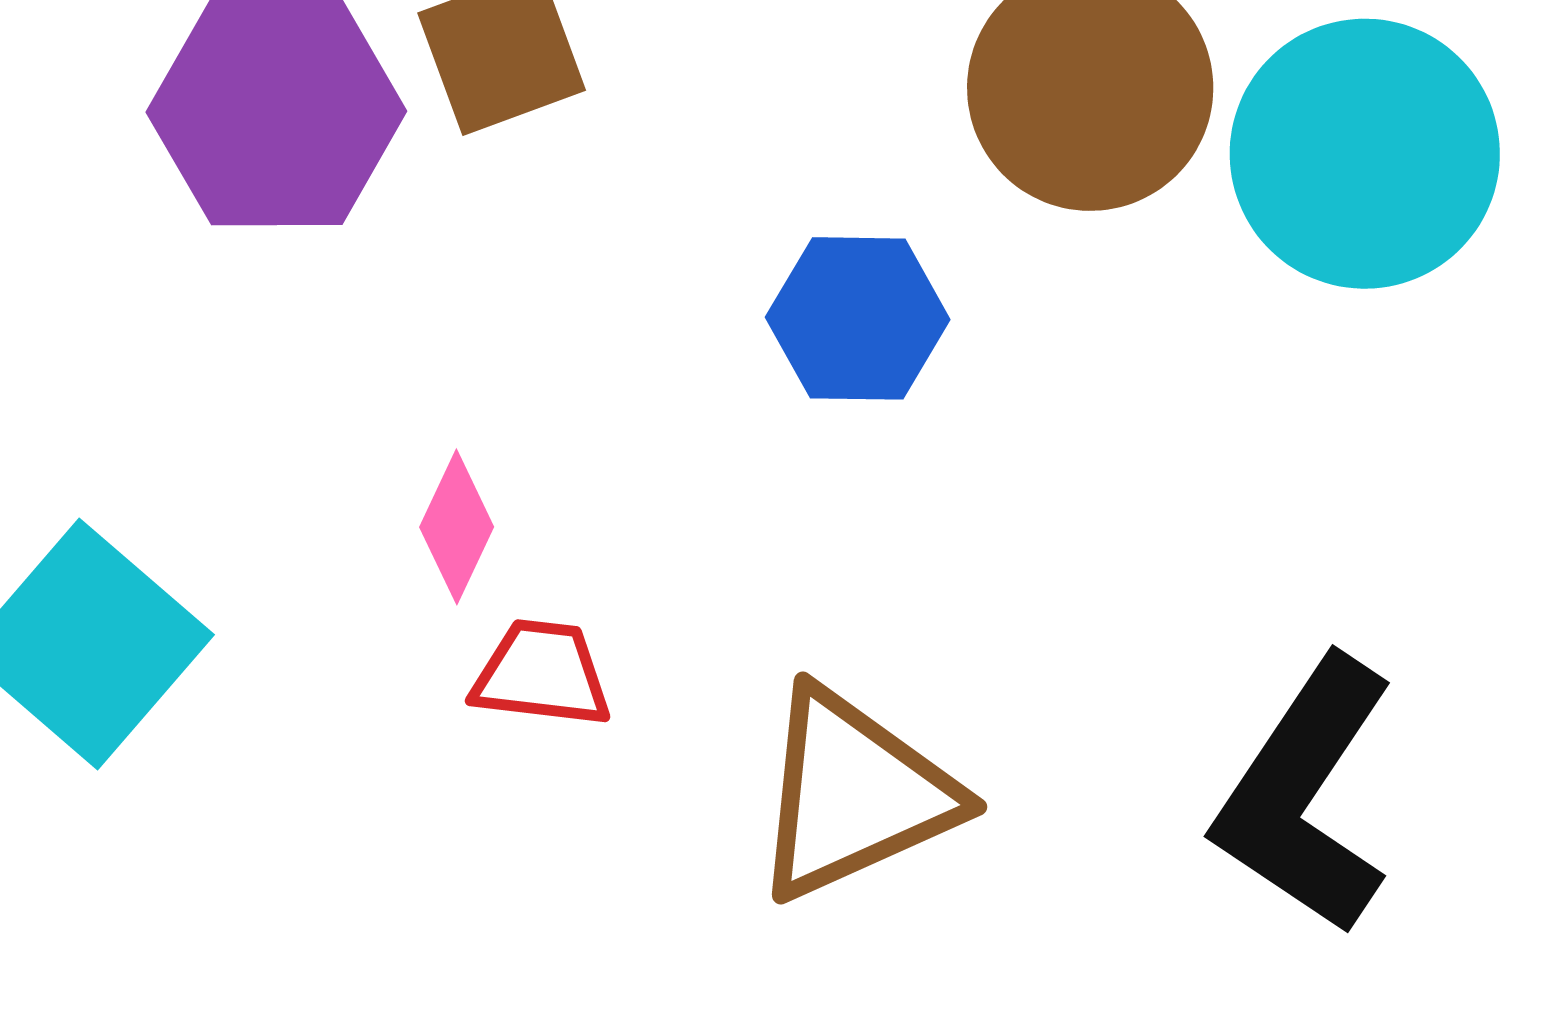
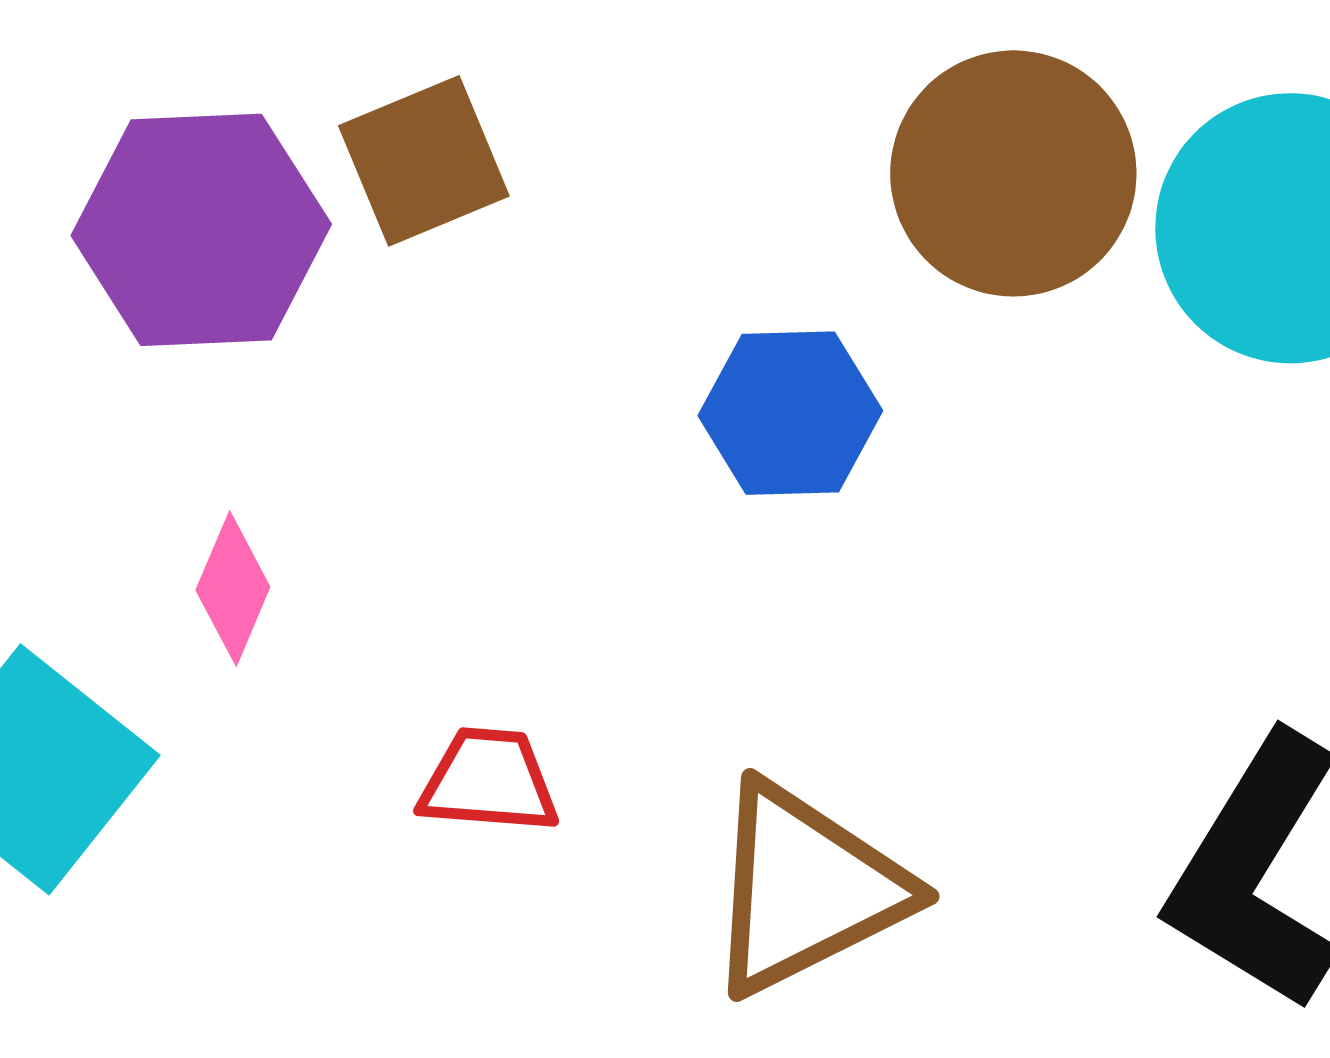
pink diamond: (457, 527) -> (233, 589), moved

